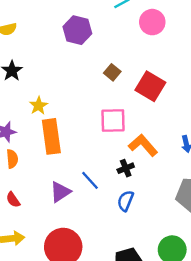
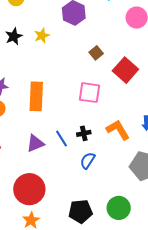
yellow star: (38, 106) -> (42, 36), moved
orange L-shape: (143, 145) -> (118, 130), moved
black cross: (126, 168) -> (84, 133), moved

